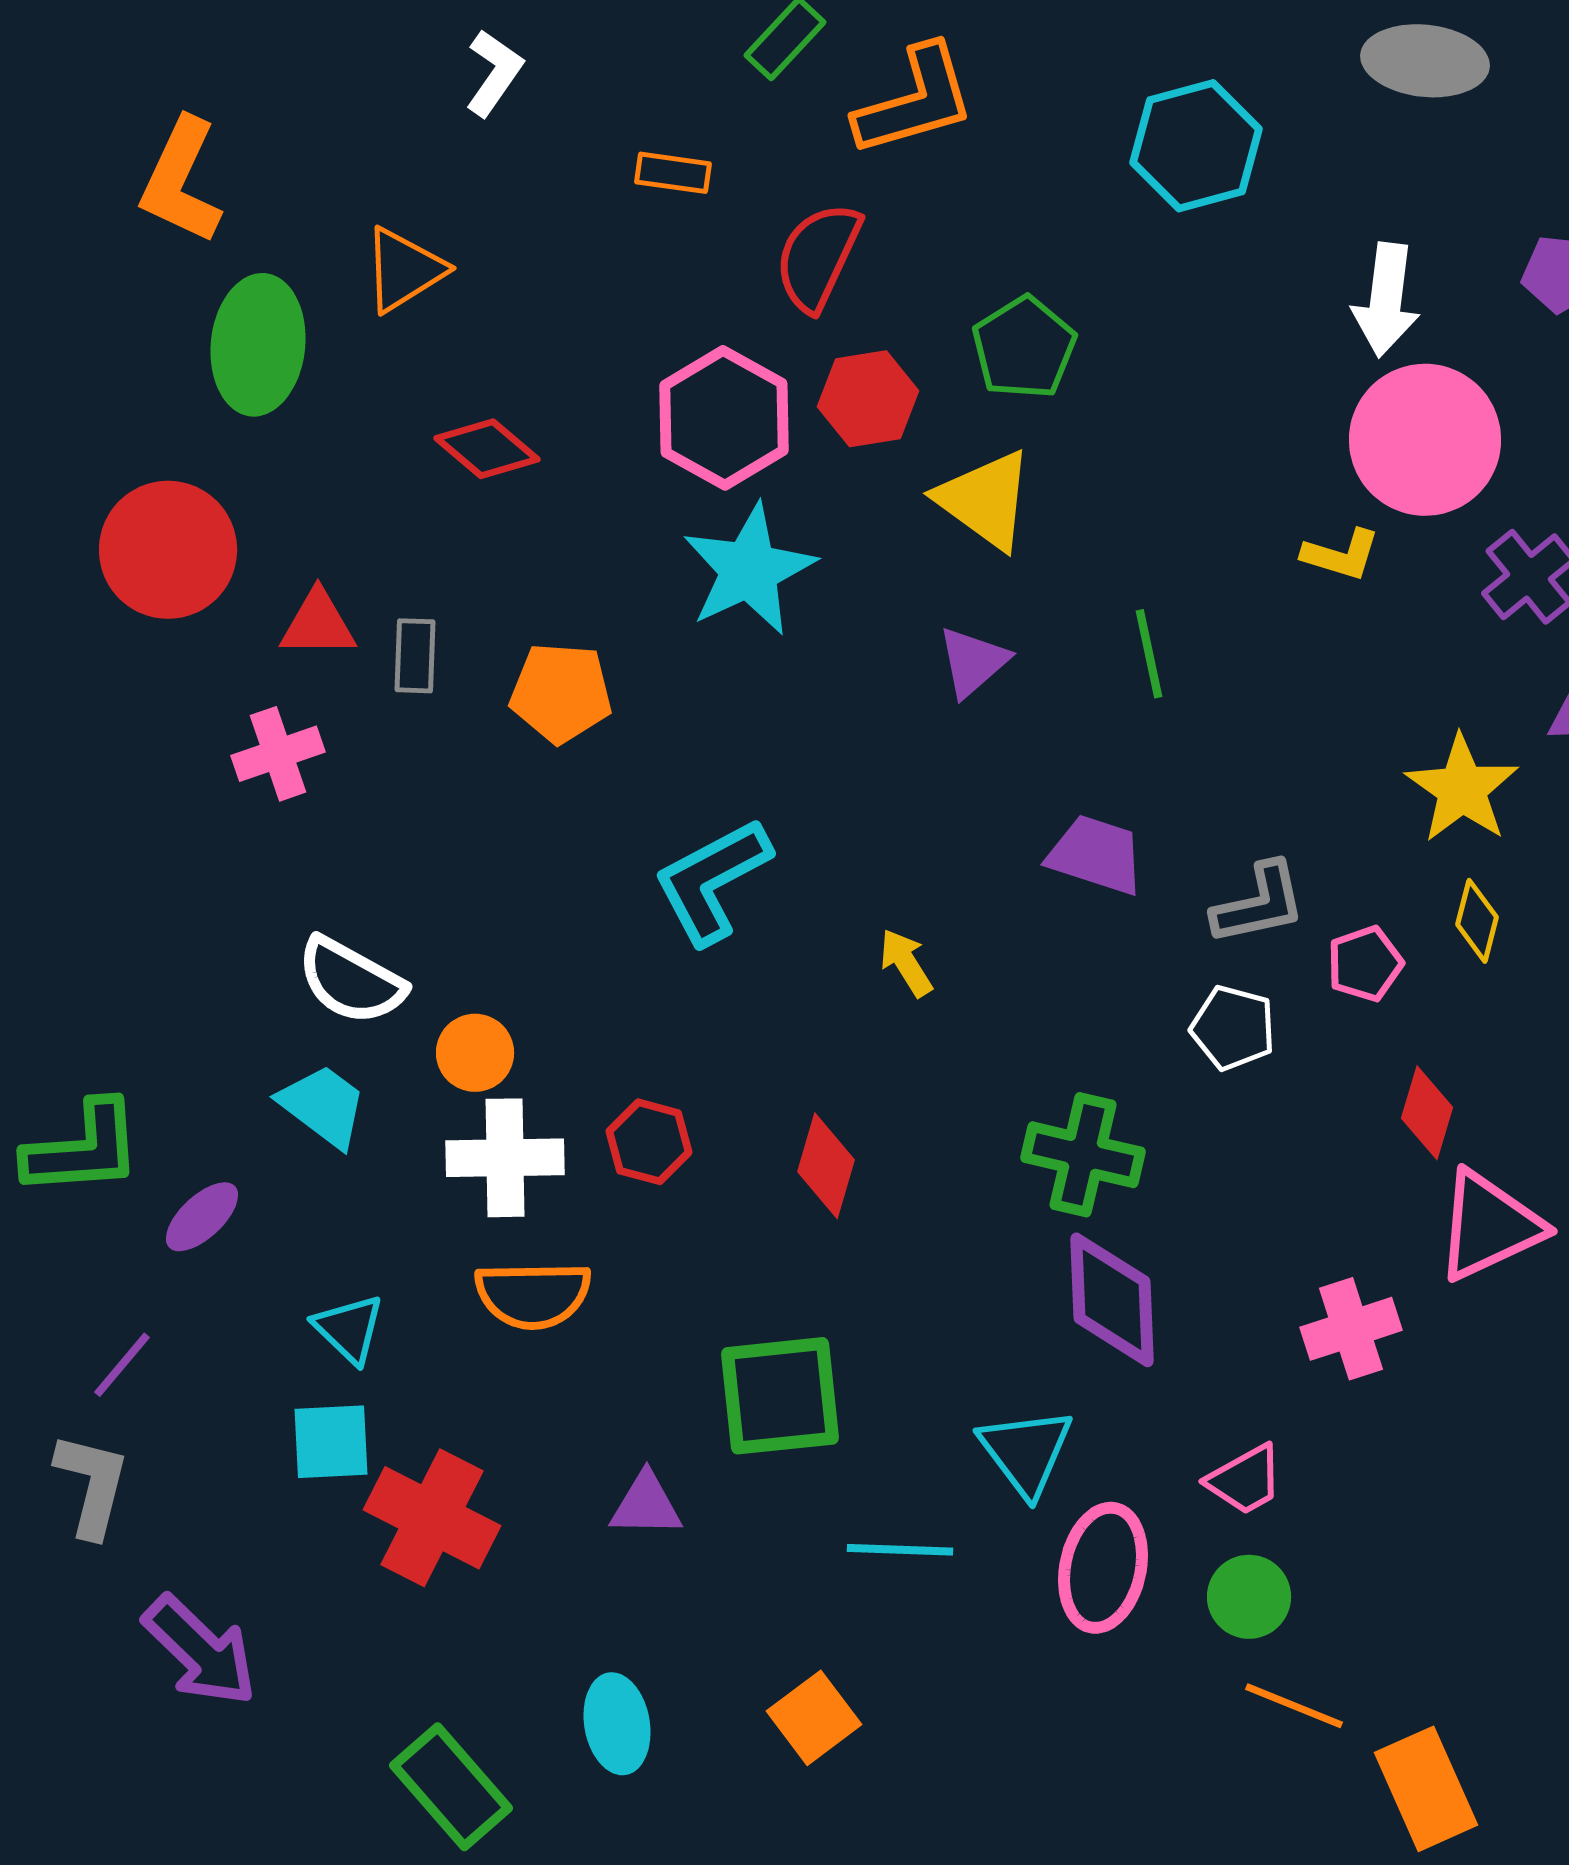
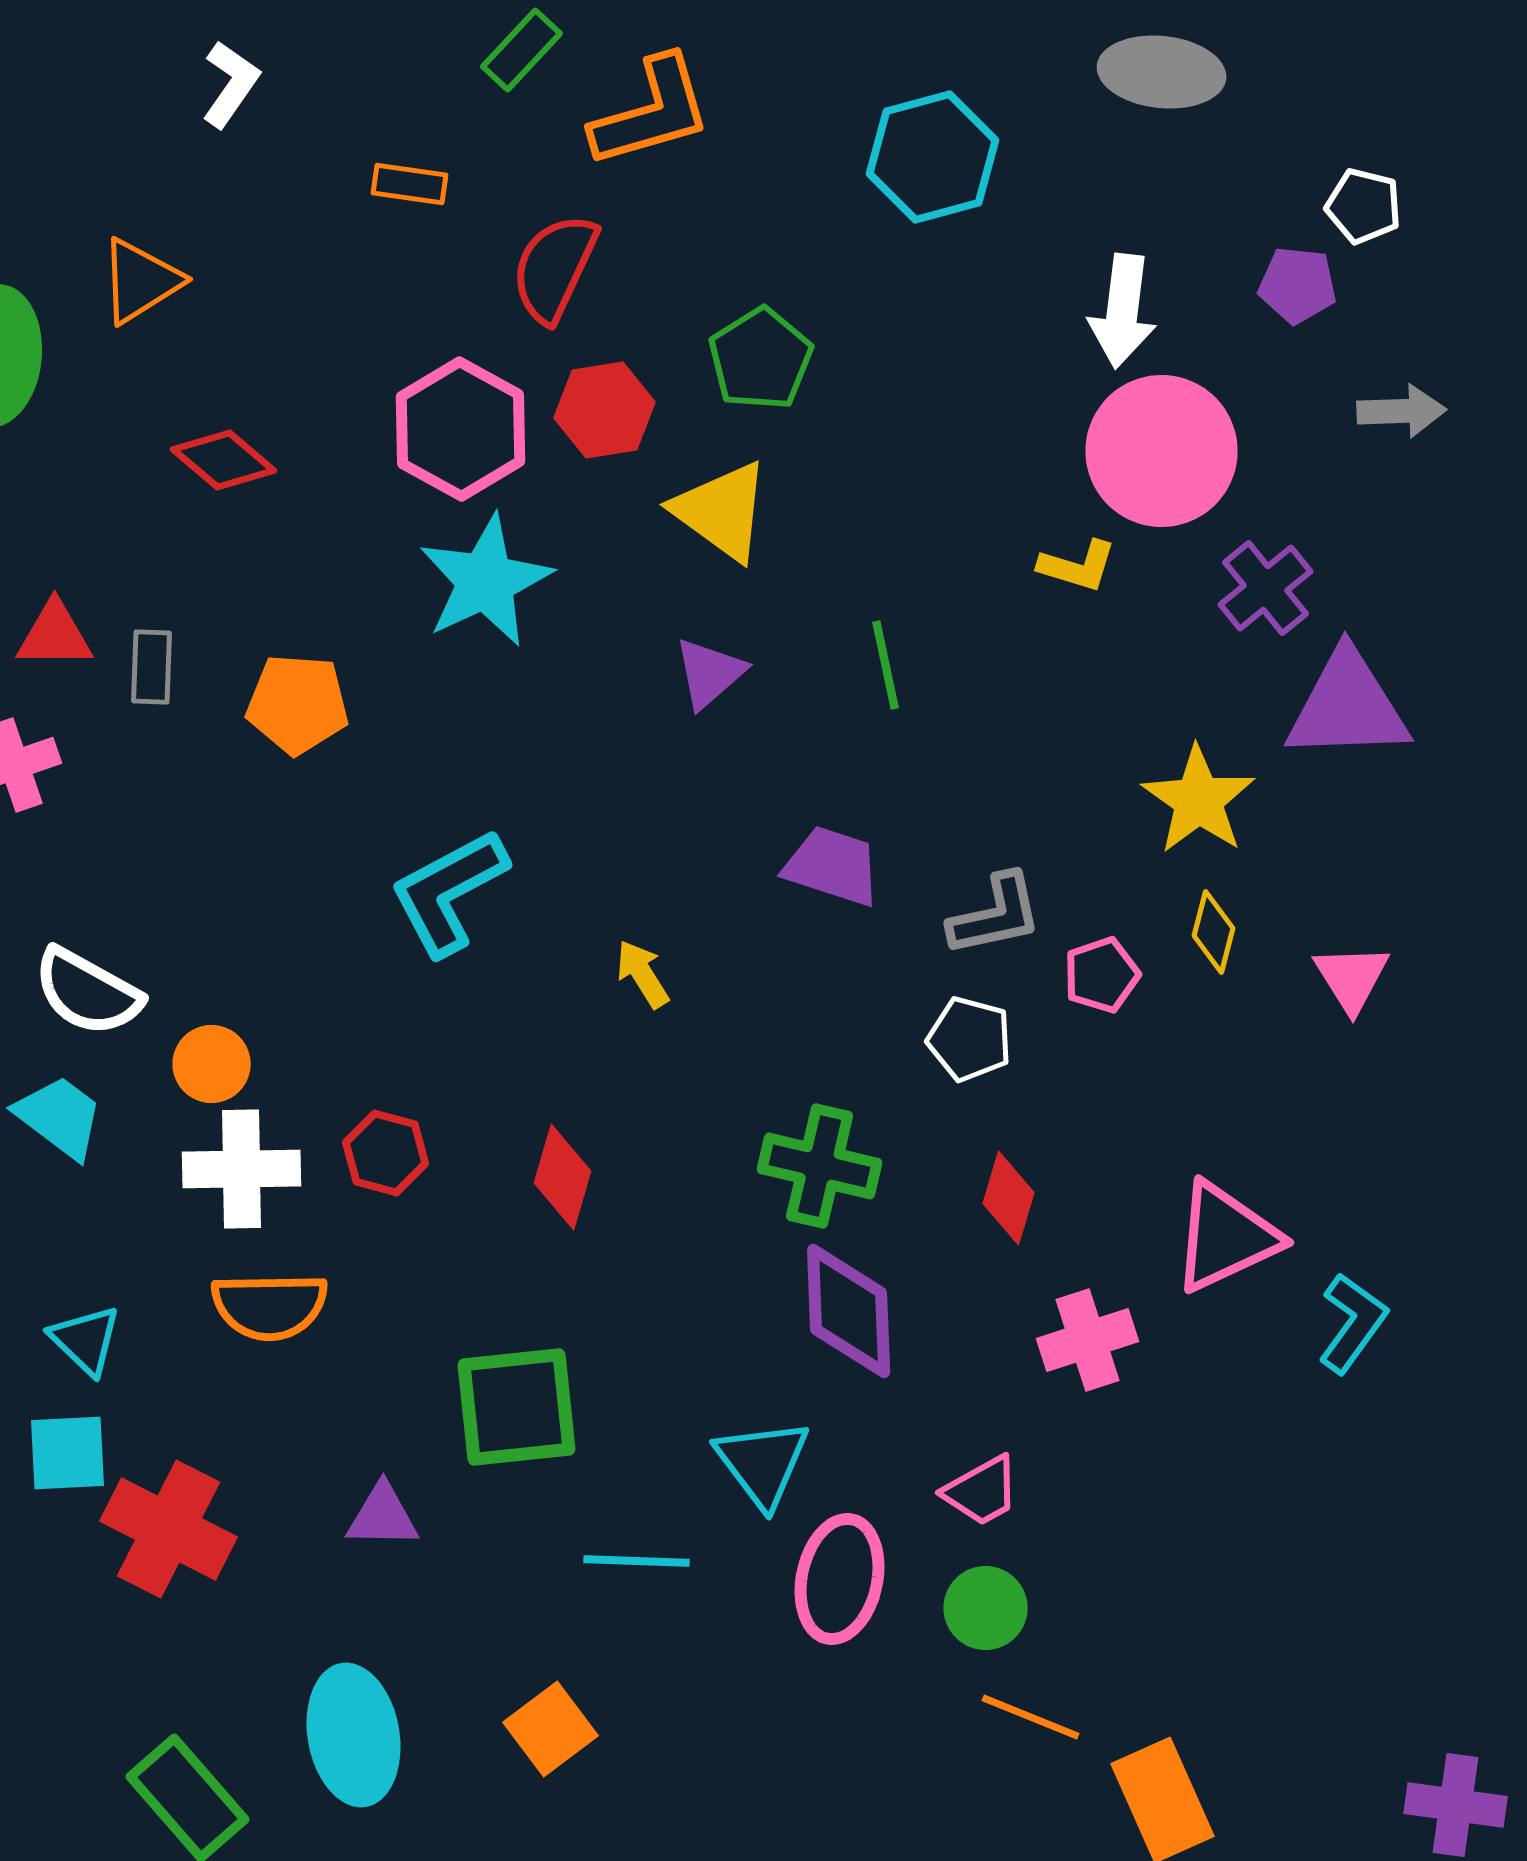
red diamond: (1427, 1113) -> (1009, 1198), moved
cyan ellipse: (617, 1724) -> (354, 1735), size x1.4

